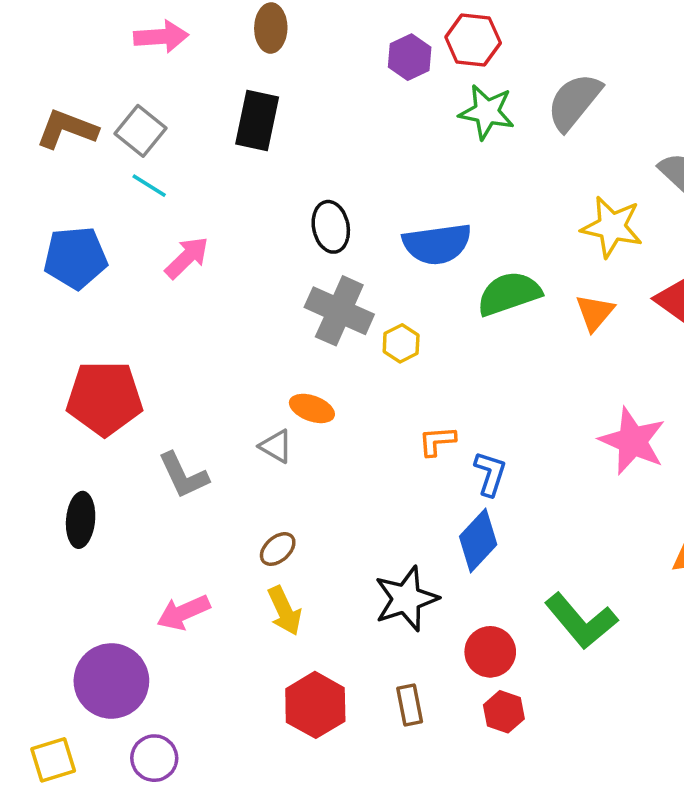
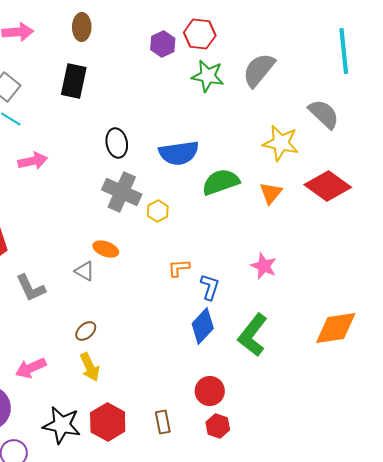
pink arrow: (187, 258) -> (33, 161), turned 32
pink star: (632, 441) -> (264, 266), moved, size x0.7
black star: (406, 599) -> (62, 425), moved, turned 30
green L-shape: (581, 621) -> (253, 335), moved, turned 78

